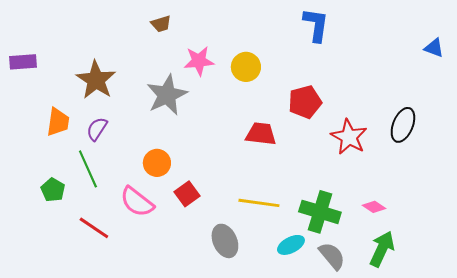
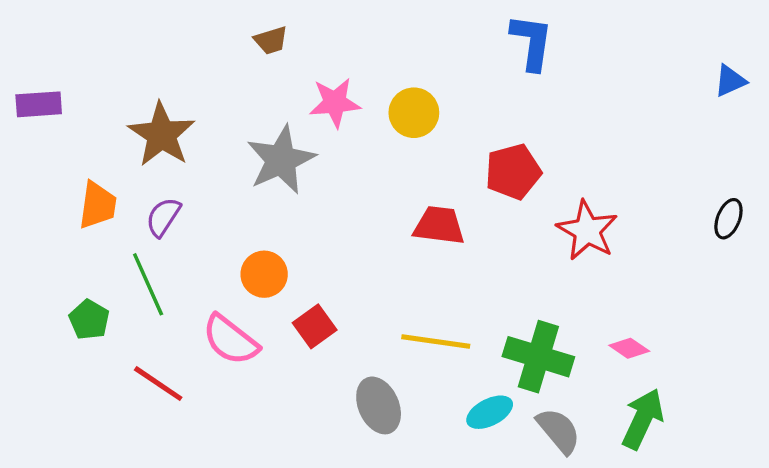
blue triangle: (434, 48) -> (730, 81), turned -45
black ellipse: (403, 125) -> (728, 219), moved, size x0.7

